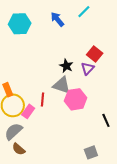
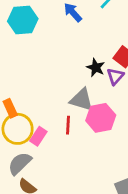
black star: (66, 66) -> (96, 68), moved
red line: (42, 99) -> (68, 125), moved

